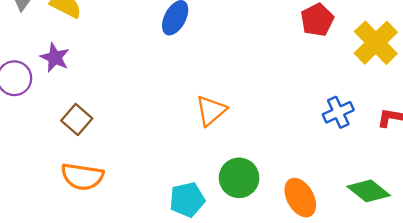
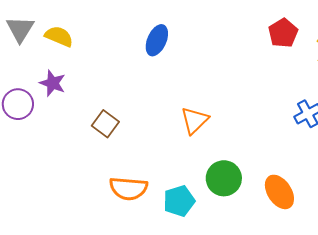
brown square: (77, 120) -> (105, 124), moved
orange semicircle: (82, 177) -> (128, 188), moved

